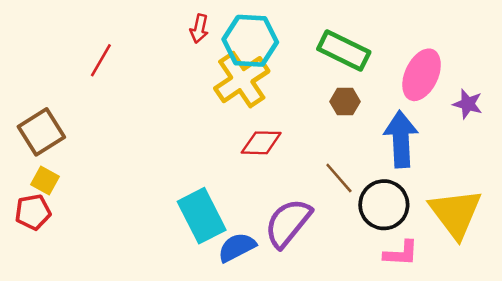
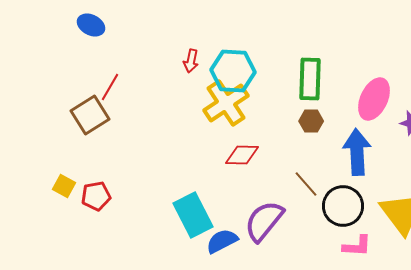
green rectangle: (344, 50) -> (310, 79), turned 66
brown square: (41, 132) -> (90, 115), moved
red pentagon: (33, 212) -> (96, 196), moved

